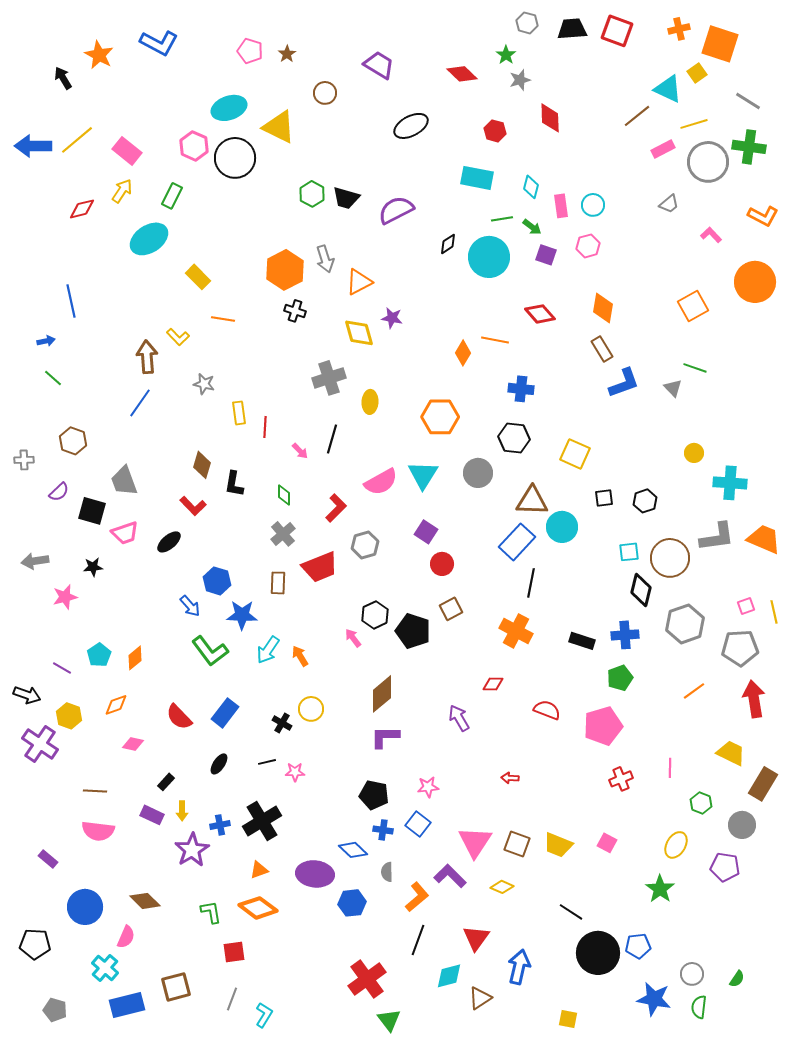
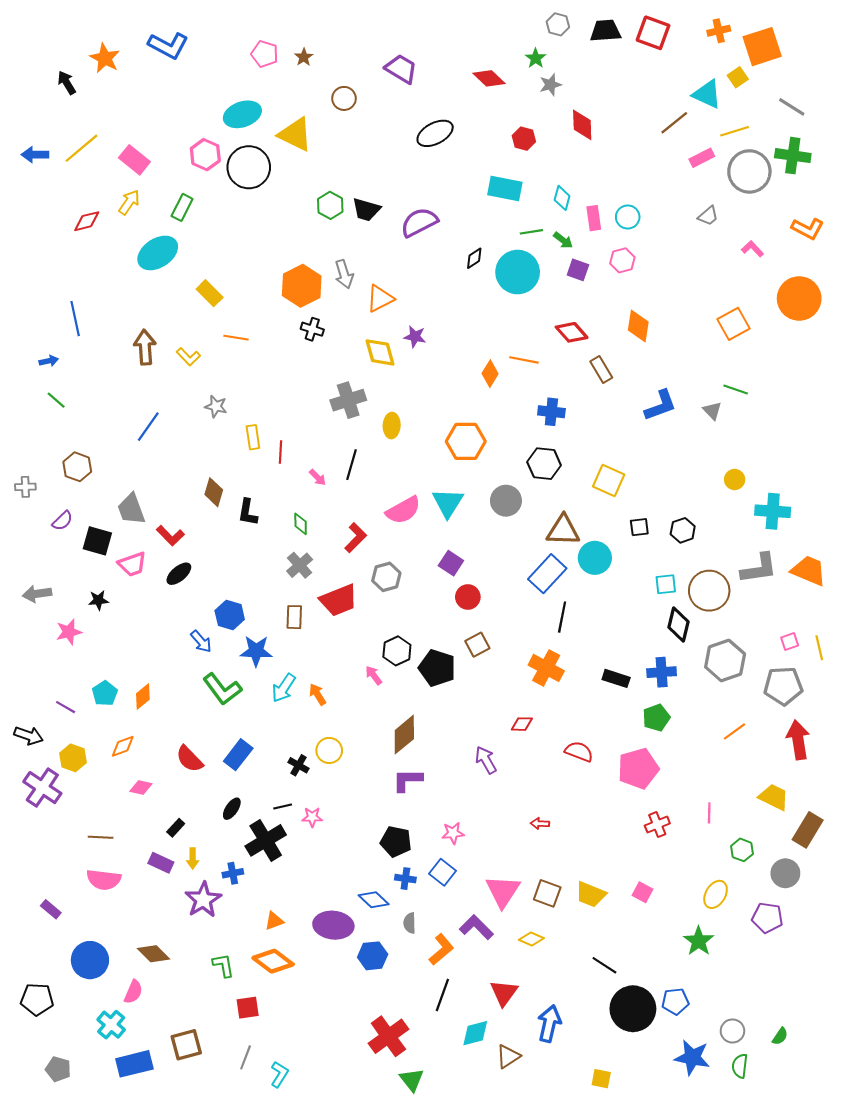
orange square: (720, 44) -> (762, 47), turned -36
blue arrow: (33, 146) -> (35, 155), size x0.7
brown rectangle: (602, 349) -> (601, 369), moved
brown arrow: (147, 357) -> (145, 347), moved
red L-shape: (193, 506) -> (170, 536), moved
black cross: (262, 821) -> (266, 840), moved

